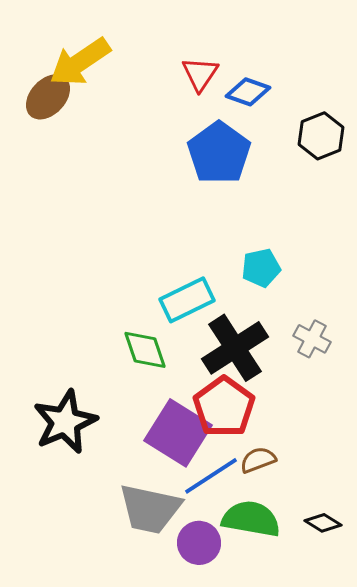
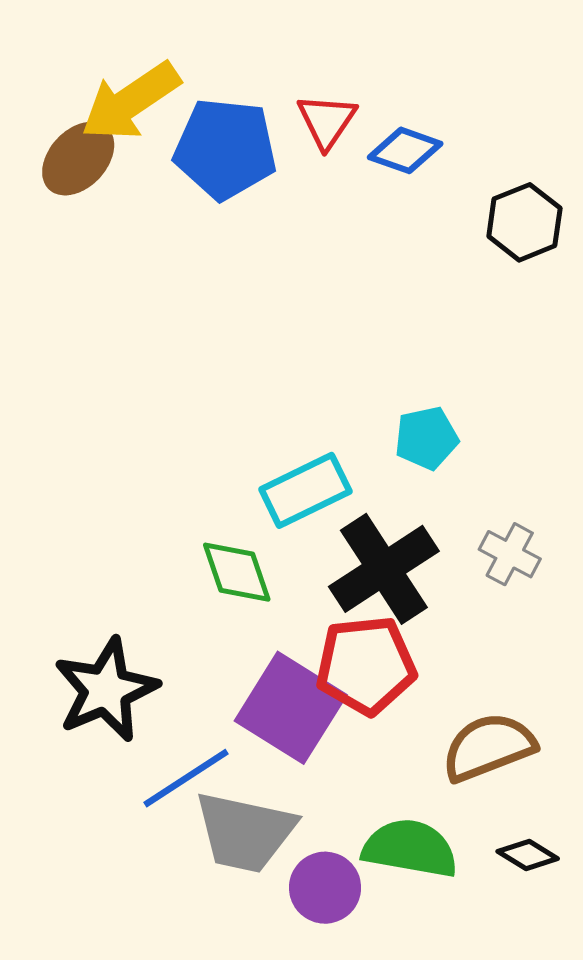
blue pentagon: (219, 153) -> (225, 149), moved, turned -30
red pentagon: (224, 407) -> (366, 665), turned 30
brown semicircle: (258, 460) -> (488, 747), moved, size x1.6
blue line: (211, 476) -> (186, 778), moved

